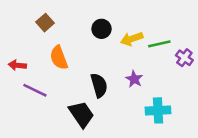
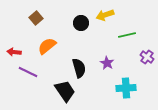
yellow arrow: (132, 39) -> (105, 15), moved
orange semicircle: (59, 58) -> (47, 46), turned 72
purple cross: (184, 58) -> (147, 57), moved

